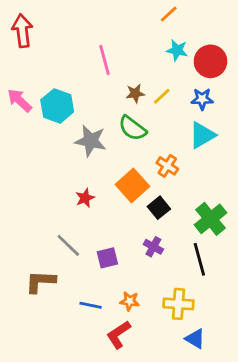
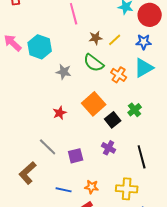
gray star: (91, 141) -> (64, 72), size x0.7
orange cross: (167, 166) -> (119, 75), moved
green cross: (210, 219) -> (135, 110), moved, size x0.6
brown L-shape: (40, 282) -> (28, 173), turned -45

